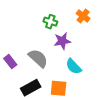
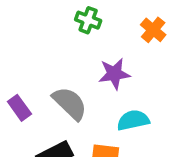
green cross: (50, 22) -> (88, 20), moved
cyan semicircle: (74, 66) -> (133, 120), turned 120

